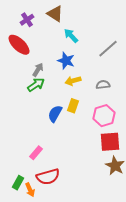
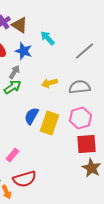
brown triangle: (55, 14) -> (20, 25), moved
blue star: (66, 61) -> (24, 51), moved
gray semicircle: (103, 85) -> (80, 87), size x1.5
yellow rectangle: (73, 106) -> (50, 123), moved, size x1.6

